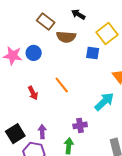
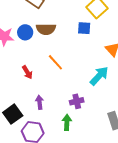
brown semicircle: (66, 37) -> (46, 29), moved
purple arrow: (42, 132) -> (40, 102), moved

